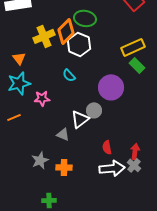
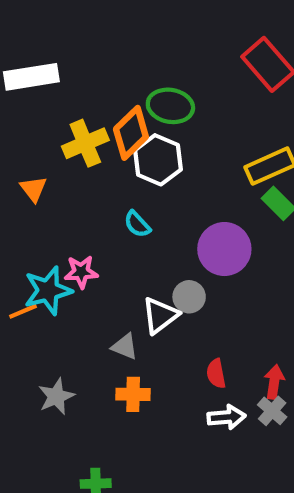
cyan star: (19, 83) -> (48, 291), moved
gray star: (40, 160) -> (56, 396), moved
orange cross: (64, 167) -> (133, 394), moved
white arrow: (112, 168) -> (226, 417), size x0.7

